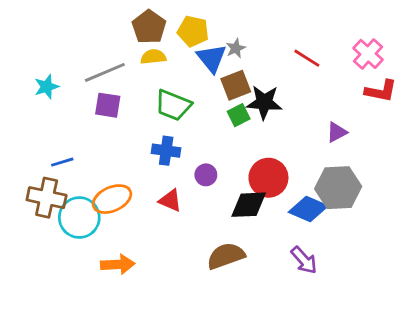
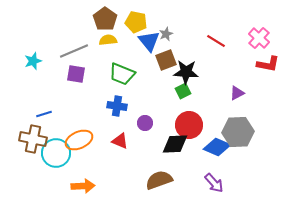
green square: (239, 115) -> (183, 91), moved

